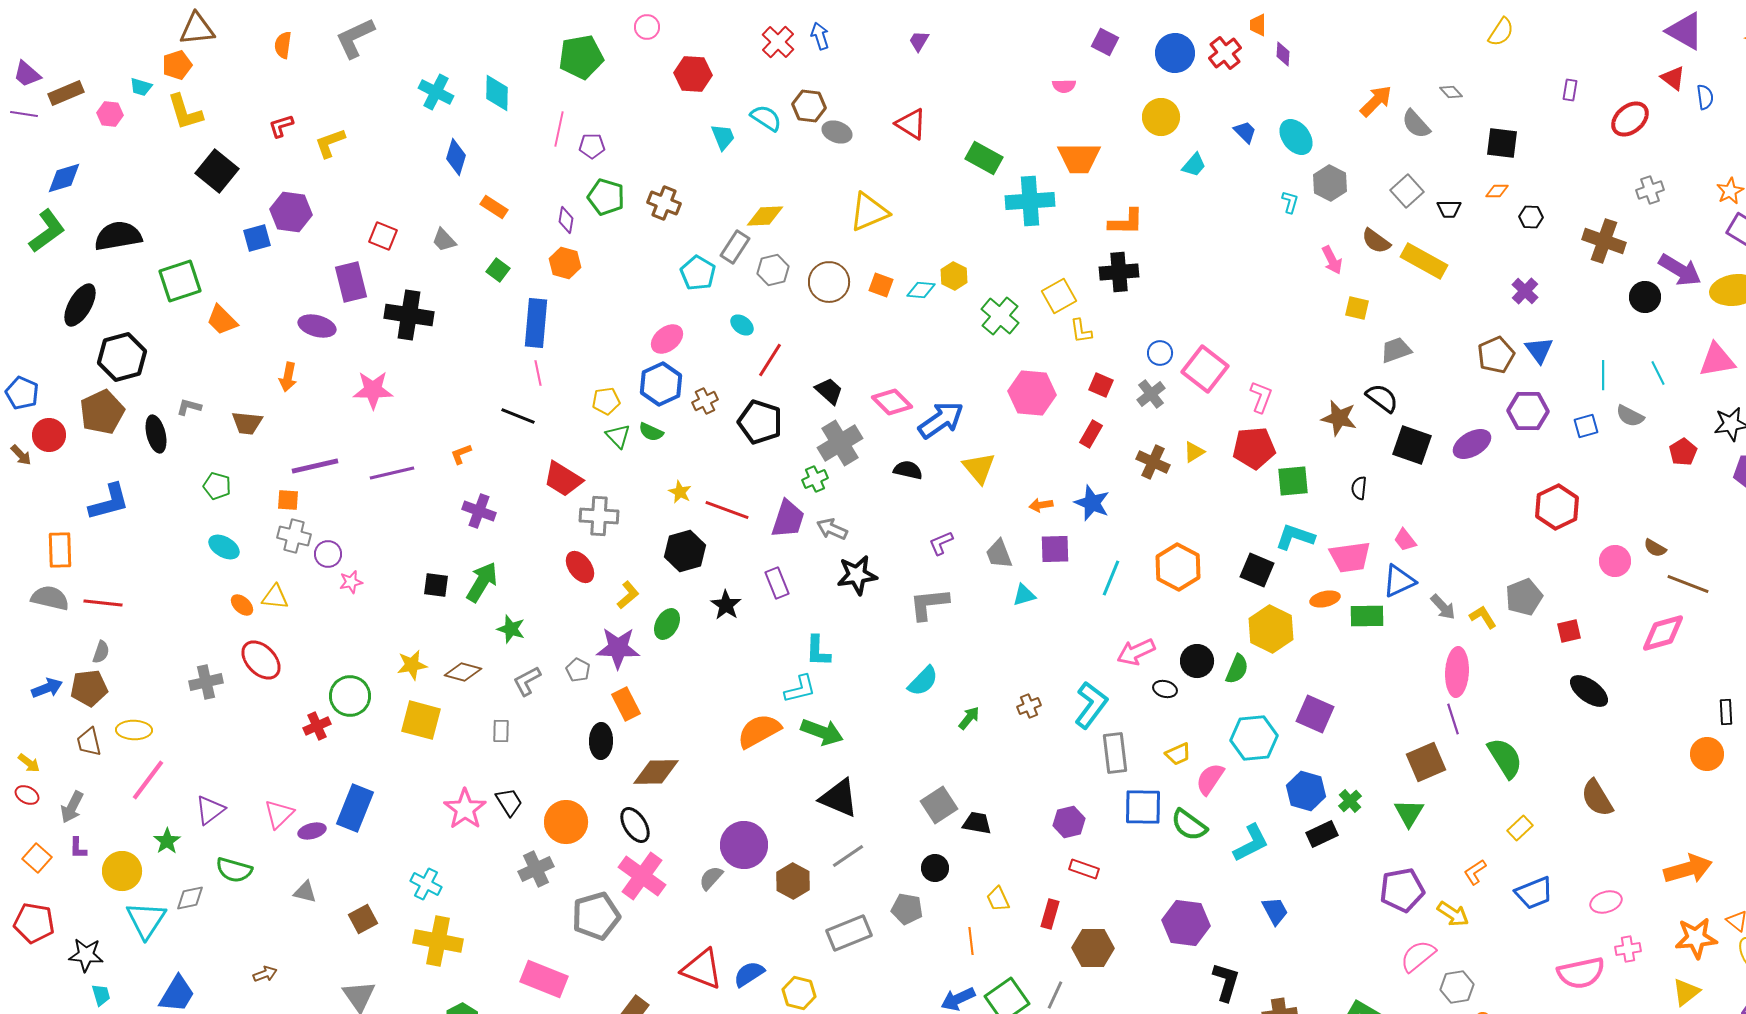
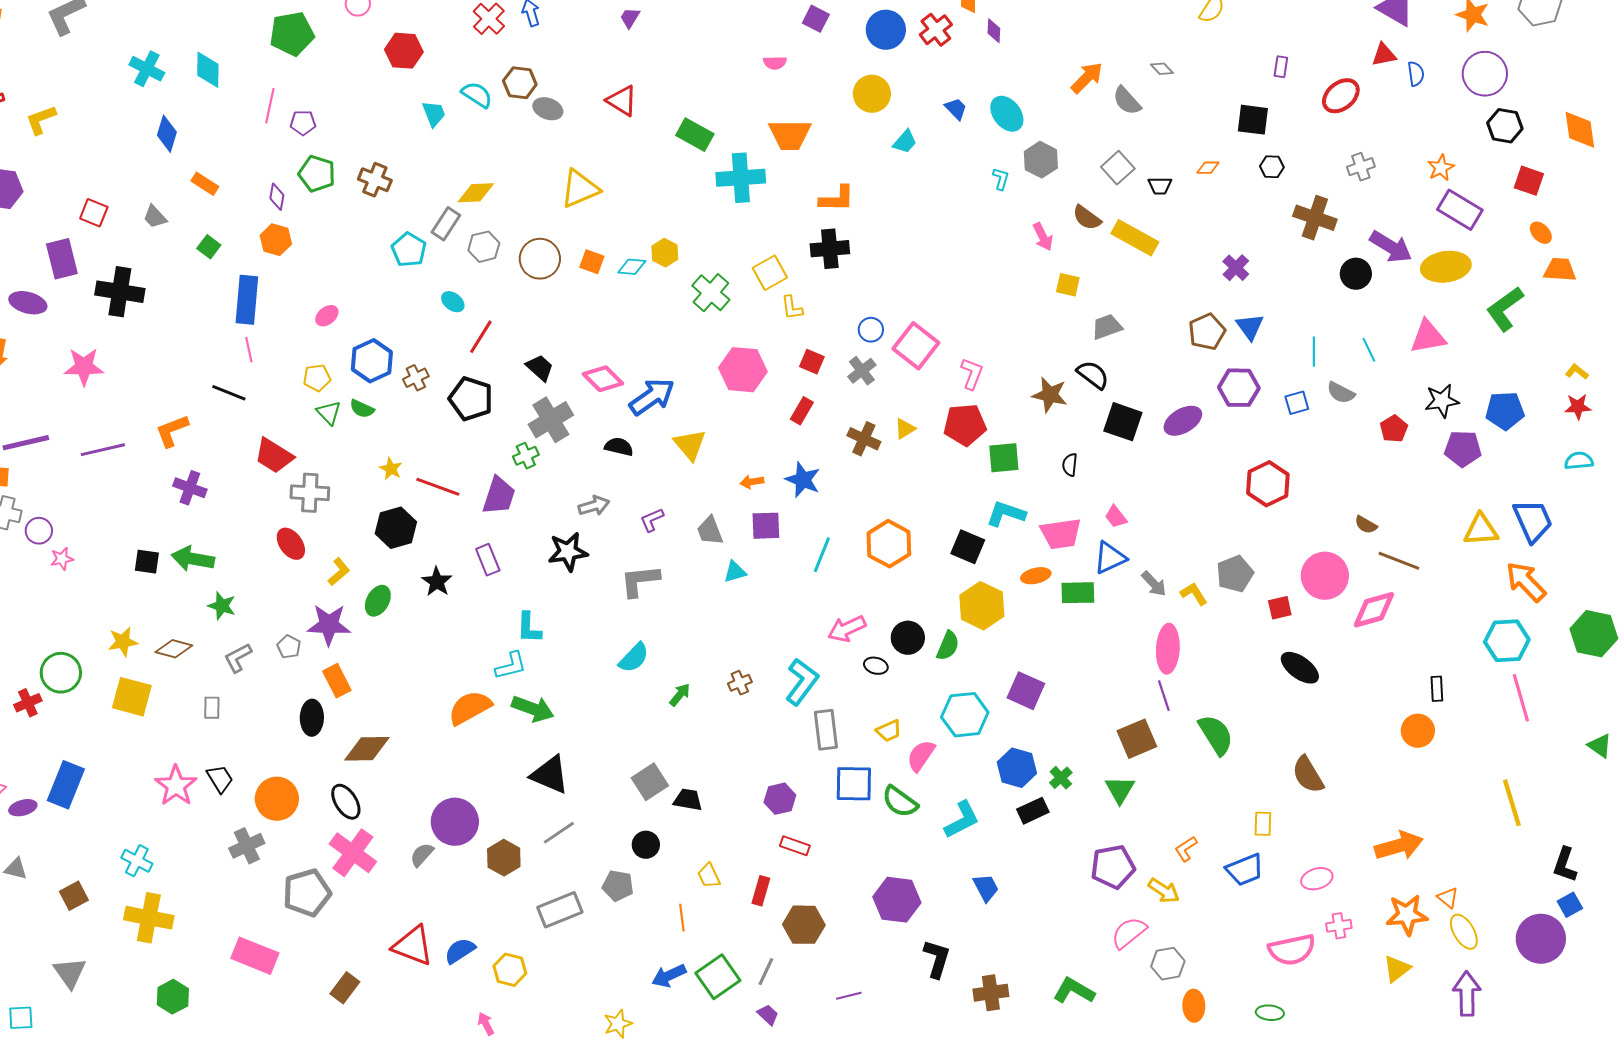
red triangle: (1673, 78) -> (1384, 55), turned -48
black square: (1502, 143) -> (1253, 120), moved
black hexagon: (1531, 217) -> (1272, 167), moved
pink ellipse: (667, 339) -> (327, 316), moved, size x0.7
orange L-shape: (461, 454) -> (172, 431), size x1.6
gray arrow: (832, 529) -> (594, 506), moved, turned 140
pink circle: (1615, 561) -> (1325, 576), moved, size x1.5
green arrow: (482, 582) -> (193, 559), turned -111
yellow rectangle: (1520, 828) -> (1263, 824), moved, turned -45

